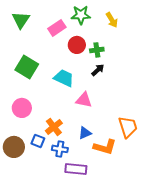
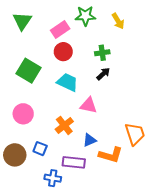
red circle: (77, 45) -> (63, 52), moved
orange cross: (54, 127) -> (64, 125), moved
blue cross: (60, 149) -> (53, 178), moved
purple rectangle: (76, 169) -> (74, 162), moved

